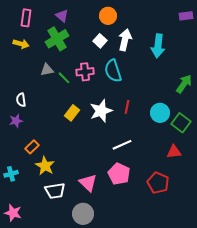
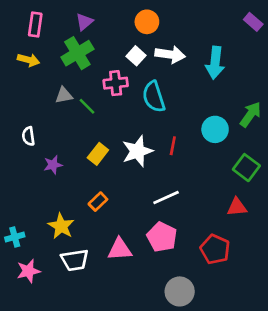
purple triangle: (62, 16) -> (84, 22), turned 40
purple rectangle: (186, 16) -> (253, 22), turned 48
white arrow: (125, 40) -> (170, 54), turned 85
pink cross: (85, 72) -> (116, 83), moved
cyan circle: (160, 113) -> (215, 129), moved
purple star: (16, 121) -> (53, 165), moved
orange rectangle: (32, 147) -> (98, 202), moved
pink triangle: (88, 183) -> (120, 249), turned -48
pink star: (13, 213) -> (28, 271), moved, turned -30
gray circle: (83, 214) -> (180, 291), moved

